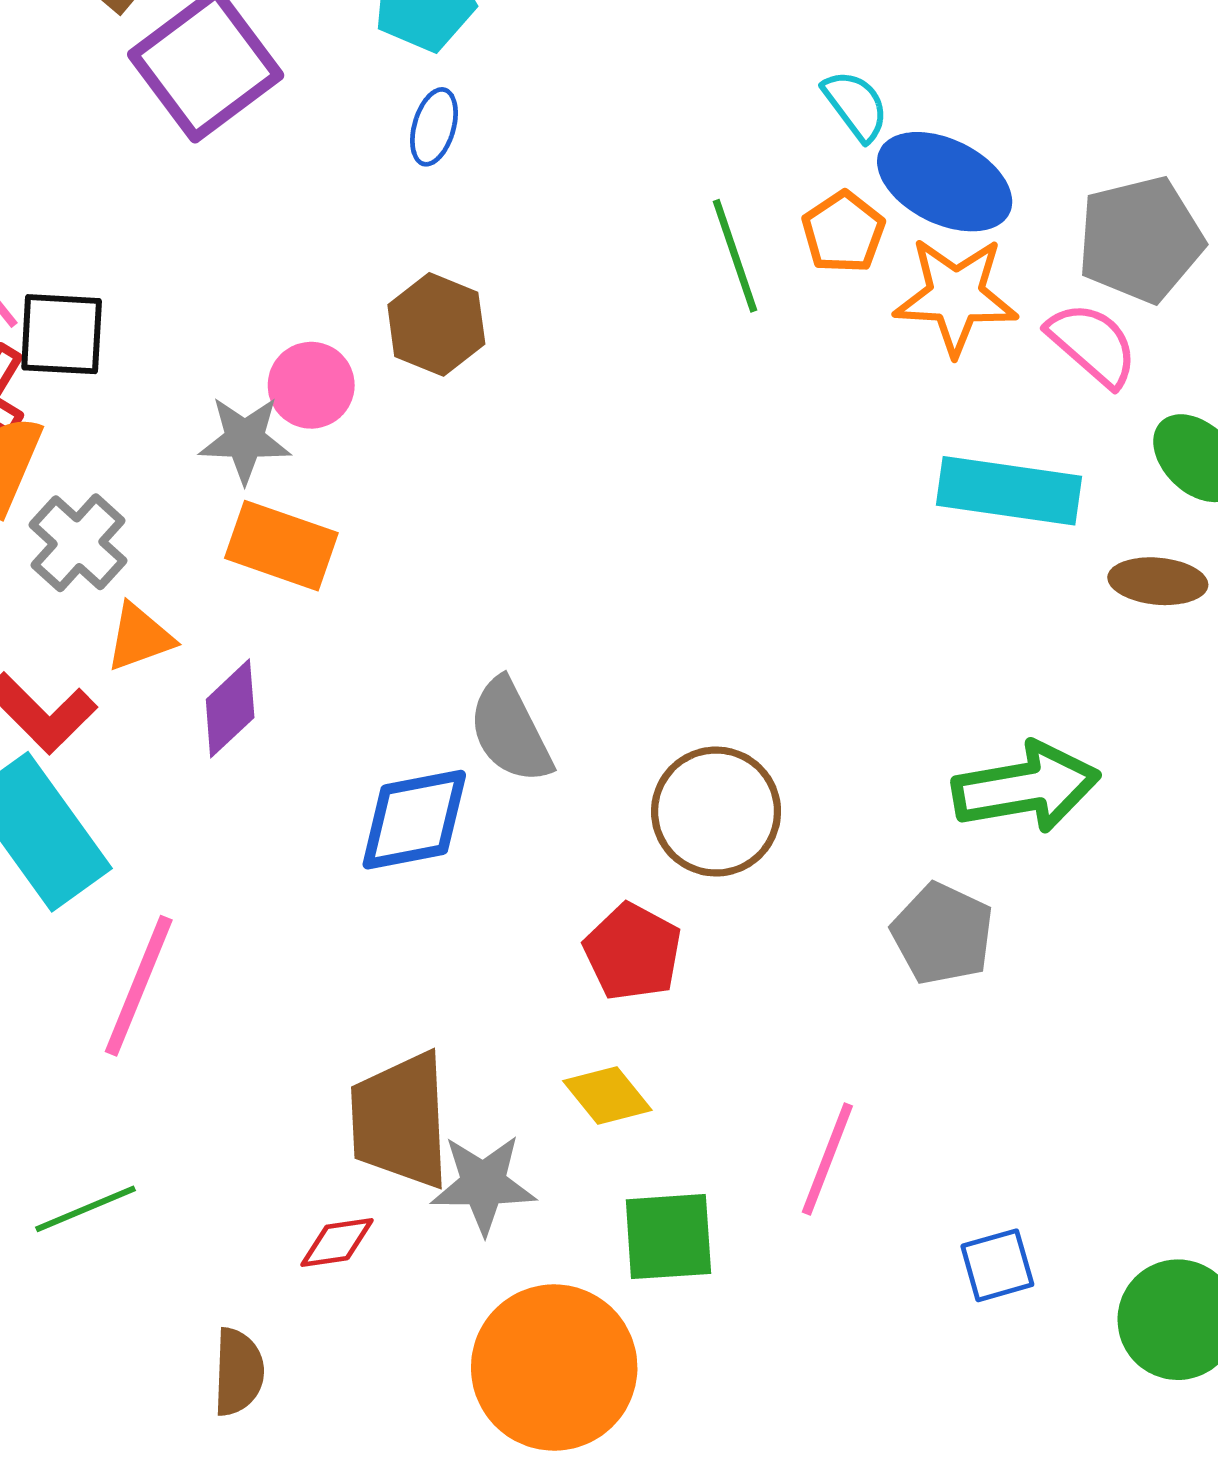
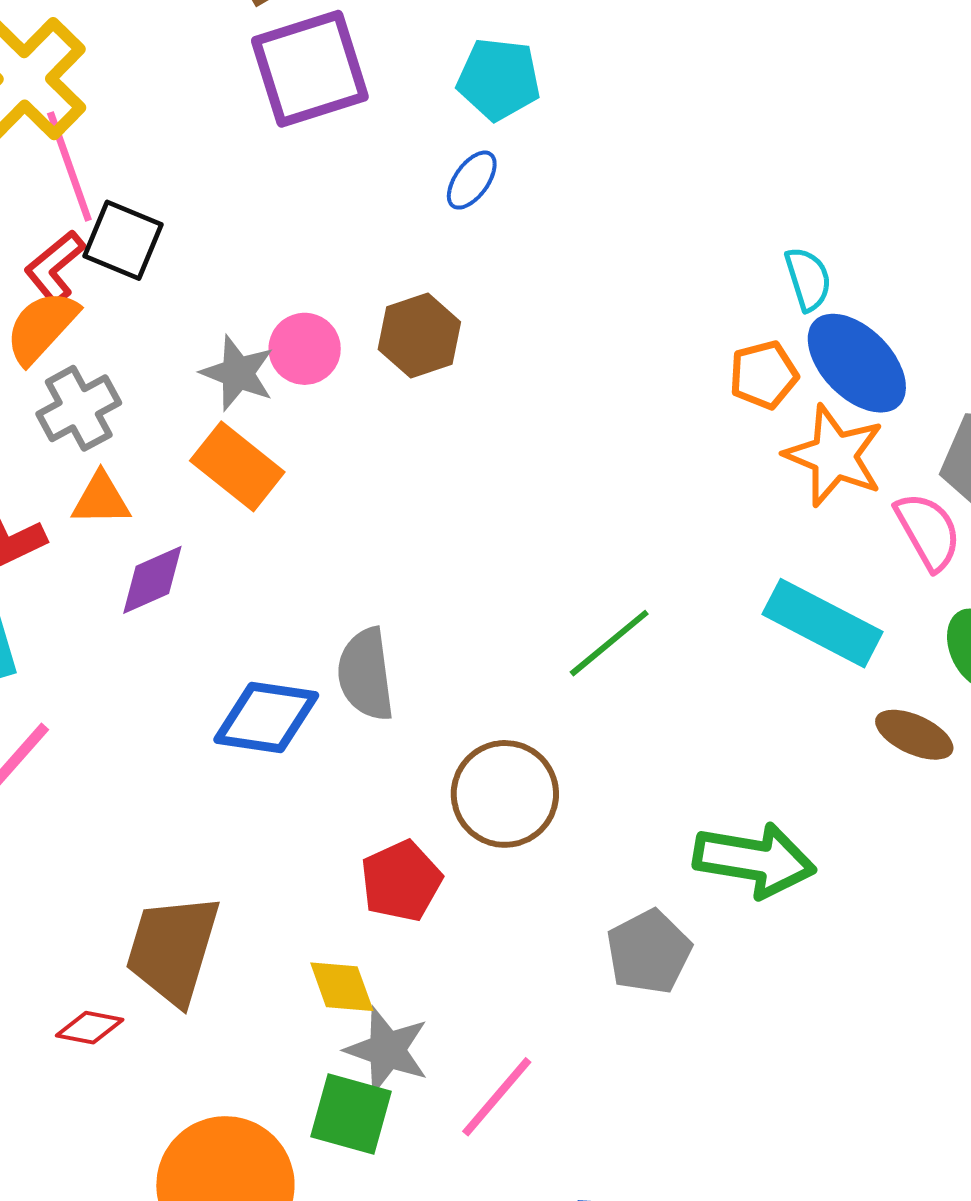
green line: (735, 256) -> (609, 643), moved, turned 50
gray star: (483, 1184) -> (387, 1050), moved

